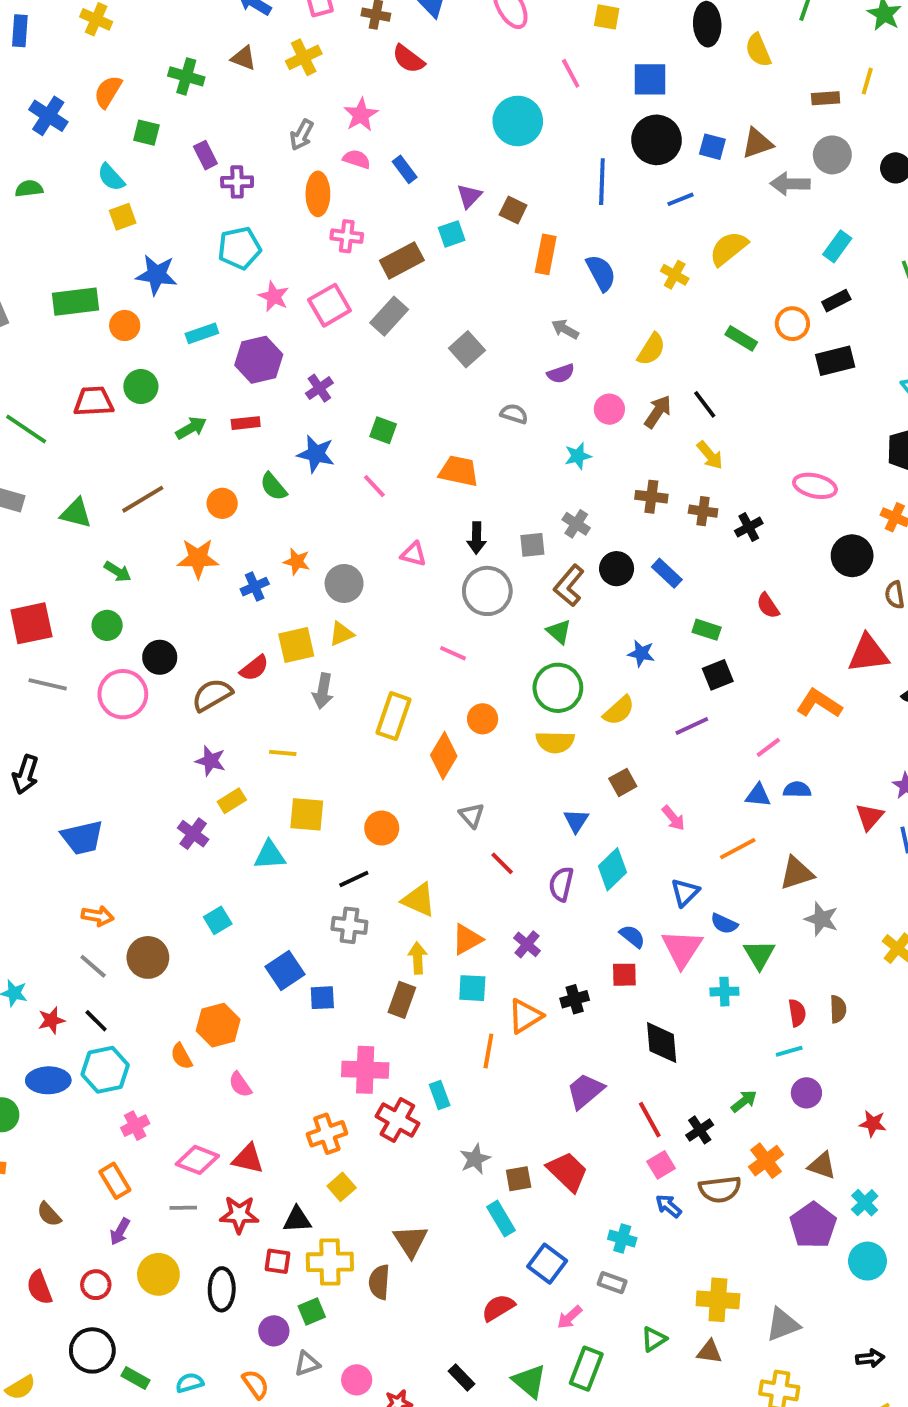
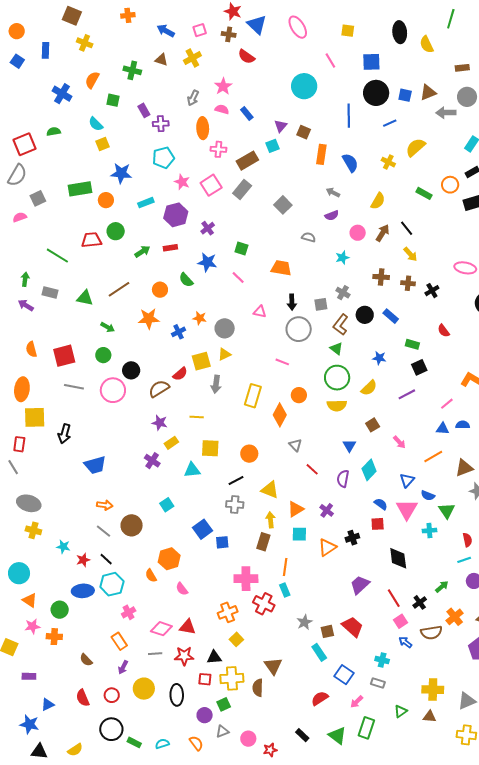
orange line: (488, 1051) -> (285, 567), moved

